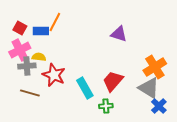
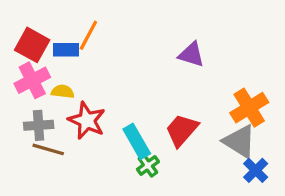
red square: (20, 28) -> (32, 45), size x1.5
gray cross: (27, 66) -> (39, 125), moved
green cross: (106, 106) -> (148, 166), moved, turned -32

